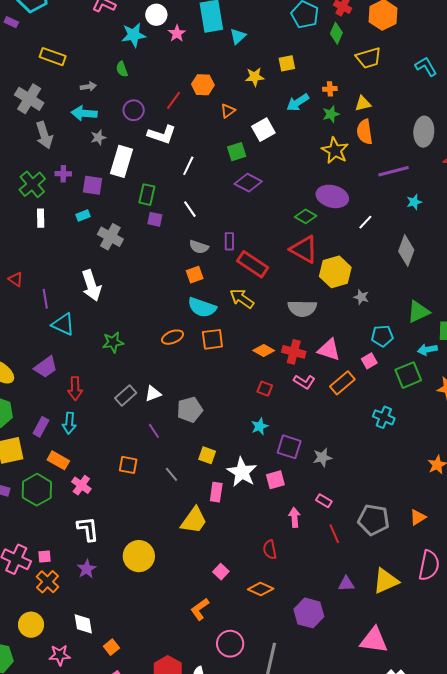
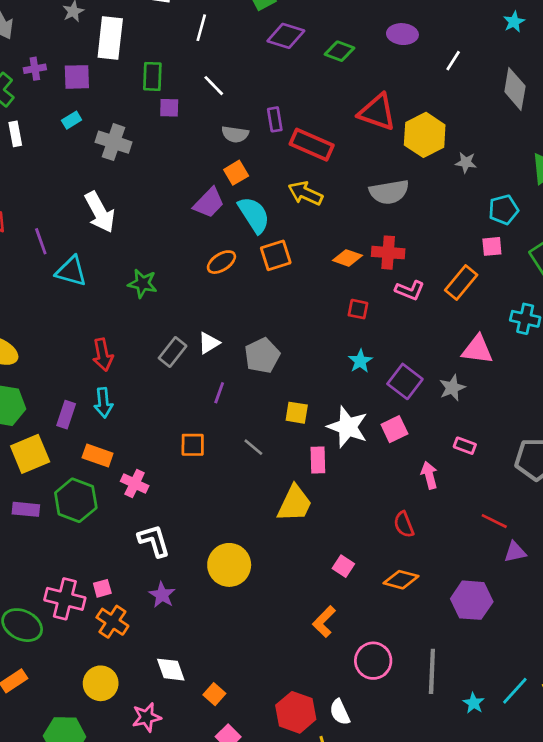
purple ellipse: (332, 196) -> (402, 34), size x0.7
green diamond: (306, 216) -> (340, 51), moved
cyan semicircle: (202, 307) -> (254, 215), turned -132
green star: (113, 342) -> (142, 284), turned 30
pink triangle: (329, 350) -> (477, 350), moved
pink square: (369, 361) -> (492, 246), turned 35
purple trapezoid: (46, 367) -> (209, 203), moved
purple line: (154, 431) -> (219, 393), turned 63
purple square: (289, 447) -> (405, 381), turned 30
red line: (334, 534) -> (494, 521), moved, turned -30

